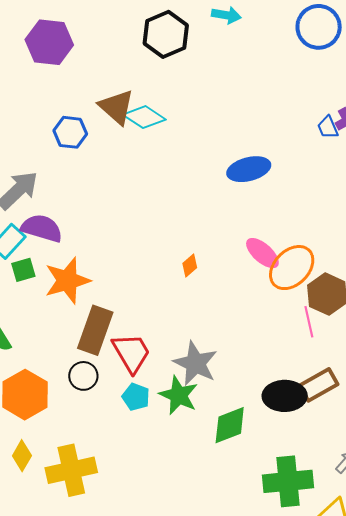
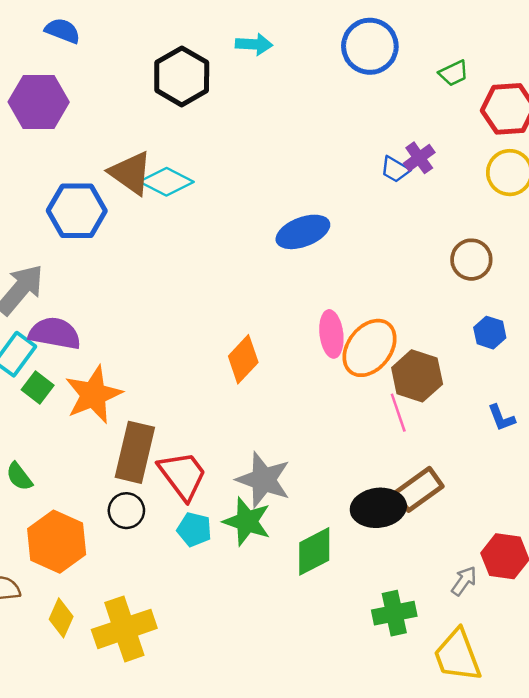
blue trapezoid: (328, 127) -> (395, 169), turned -30
blue hexagon: (70, 132) -> (77, 211), size x1.4
pink ellipse: (262, 253) -> (331, 334), turned 48
orange diamond: (190, 265) -> (243, 359), size x1.6
green square: (23, 270) -> (38, 388), turned -30
green cross: (288, 481) -> (394, 613), size x0.7

